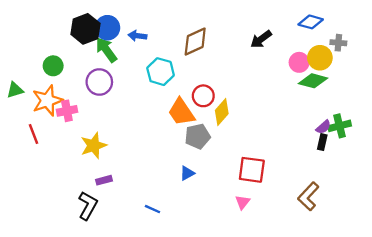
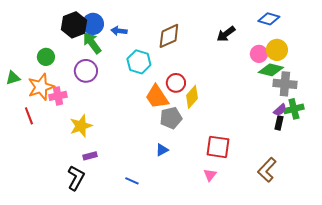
gray cross: (338, 43) -> (285, 84), moved, size x1.6

